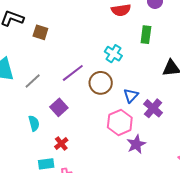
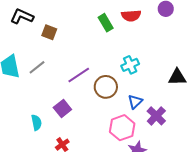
green rectangle: (146, 35) -> (106, 23), moved, turned -42
cyan cross: (113, 54) -> (130, 65), moved, turned 30
gray line: (33, 81) -> (37, 67), moved

